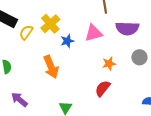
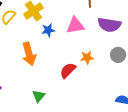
red semicircle: (103, 88) -> (68, 70), moved

